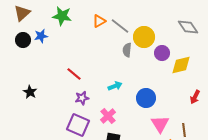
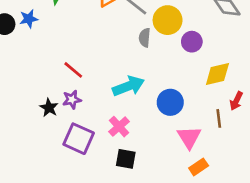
yellow diamond: (181, 65) -> (217, 74), moved
cyan arrow: (115, 86) -> (128, 86), size x1.6
black star: (30, 92) -> (49, 108), moved
purple star: (82, 98) -> (72, 100), moved
brown line: (184, 130) -> (219, 118), moved

